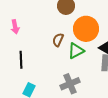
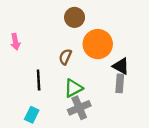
green triangle: (76, 51) -> (73, 88), moved
black line: (21, 60) -> (39, 80), moved

